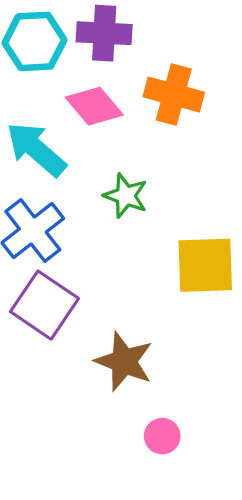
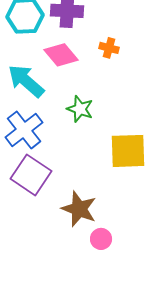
orange cross: (174, 95) -> (109, 48), size x0.6
pink circle: (162, 436) -> (101, 239), moved

